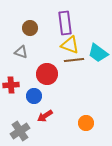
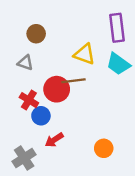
purple rectangle: (65, 23) -> (117, 28), moved
brown line: (74, 60) -> (74, 81), moved
red cross: (11, 85) -> (29, 100), moved, turned 35

